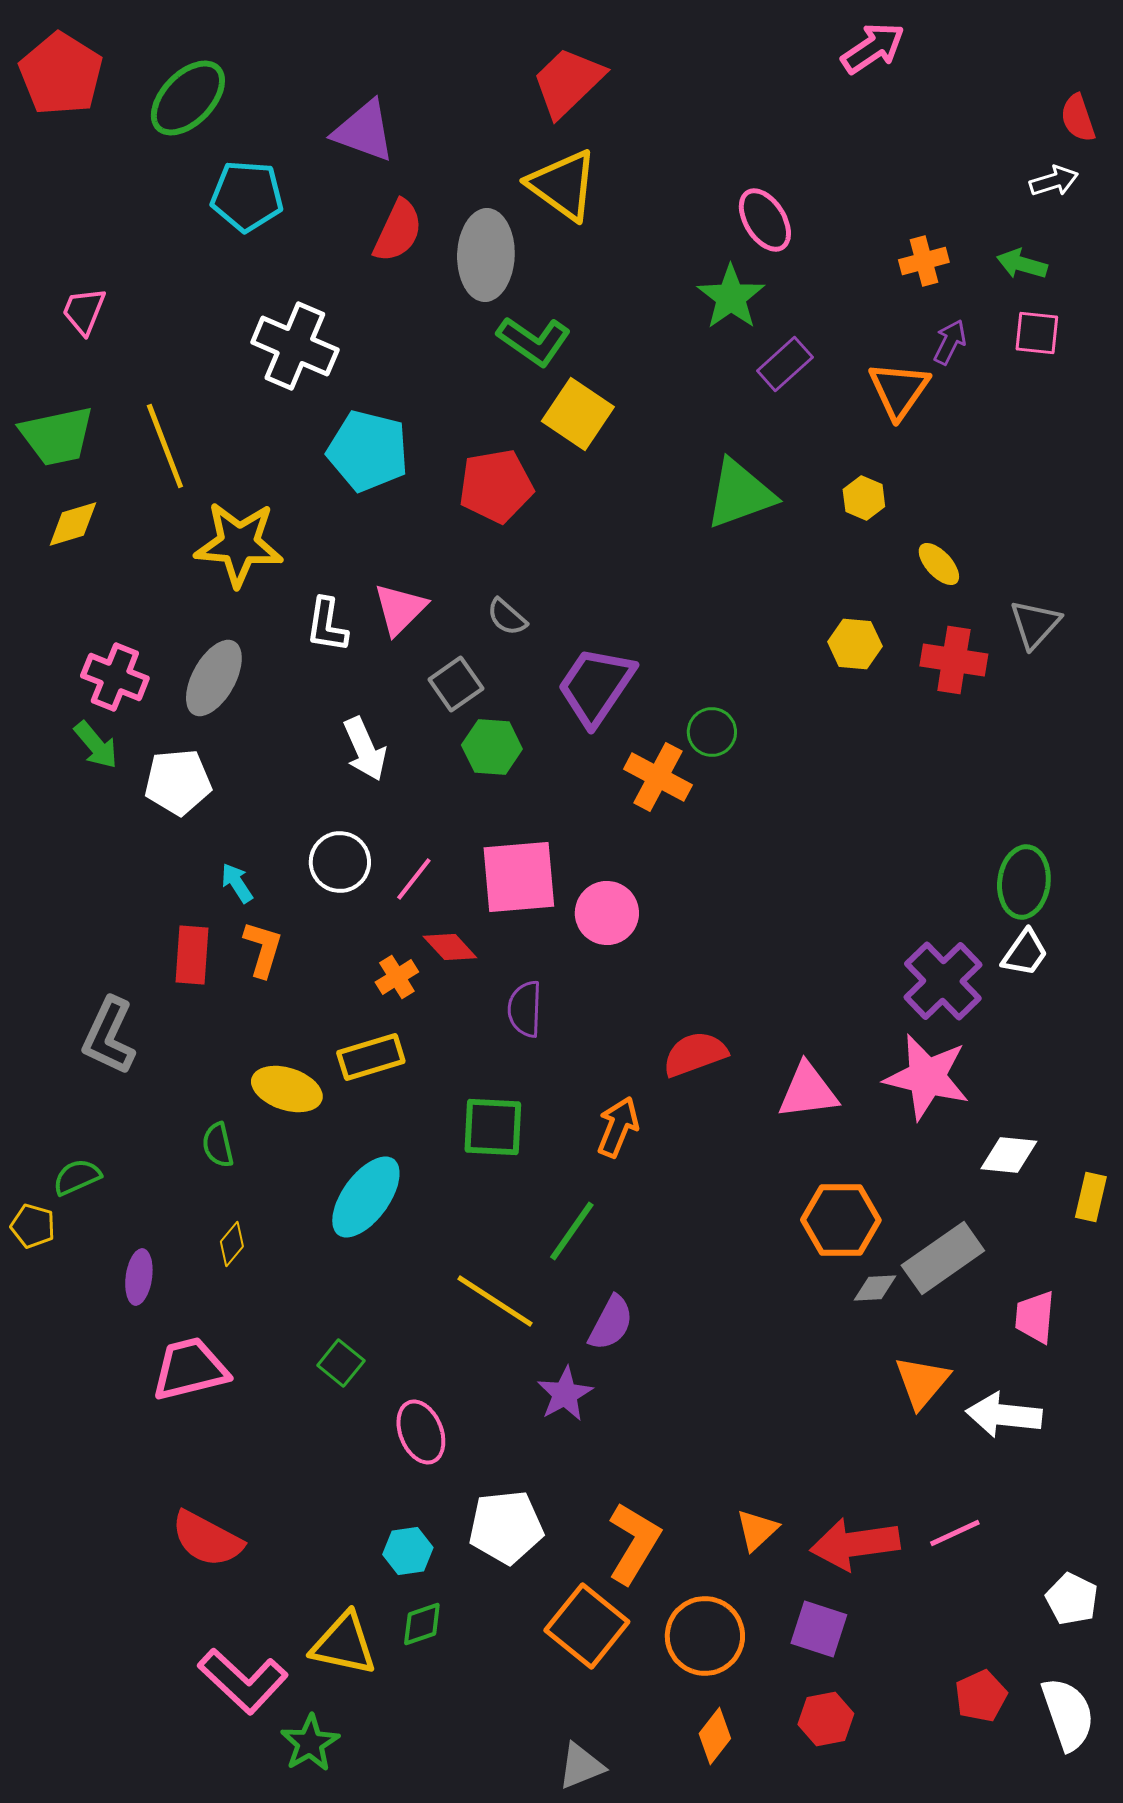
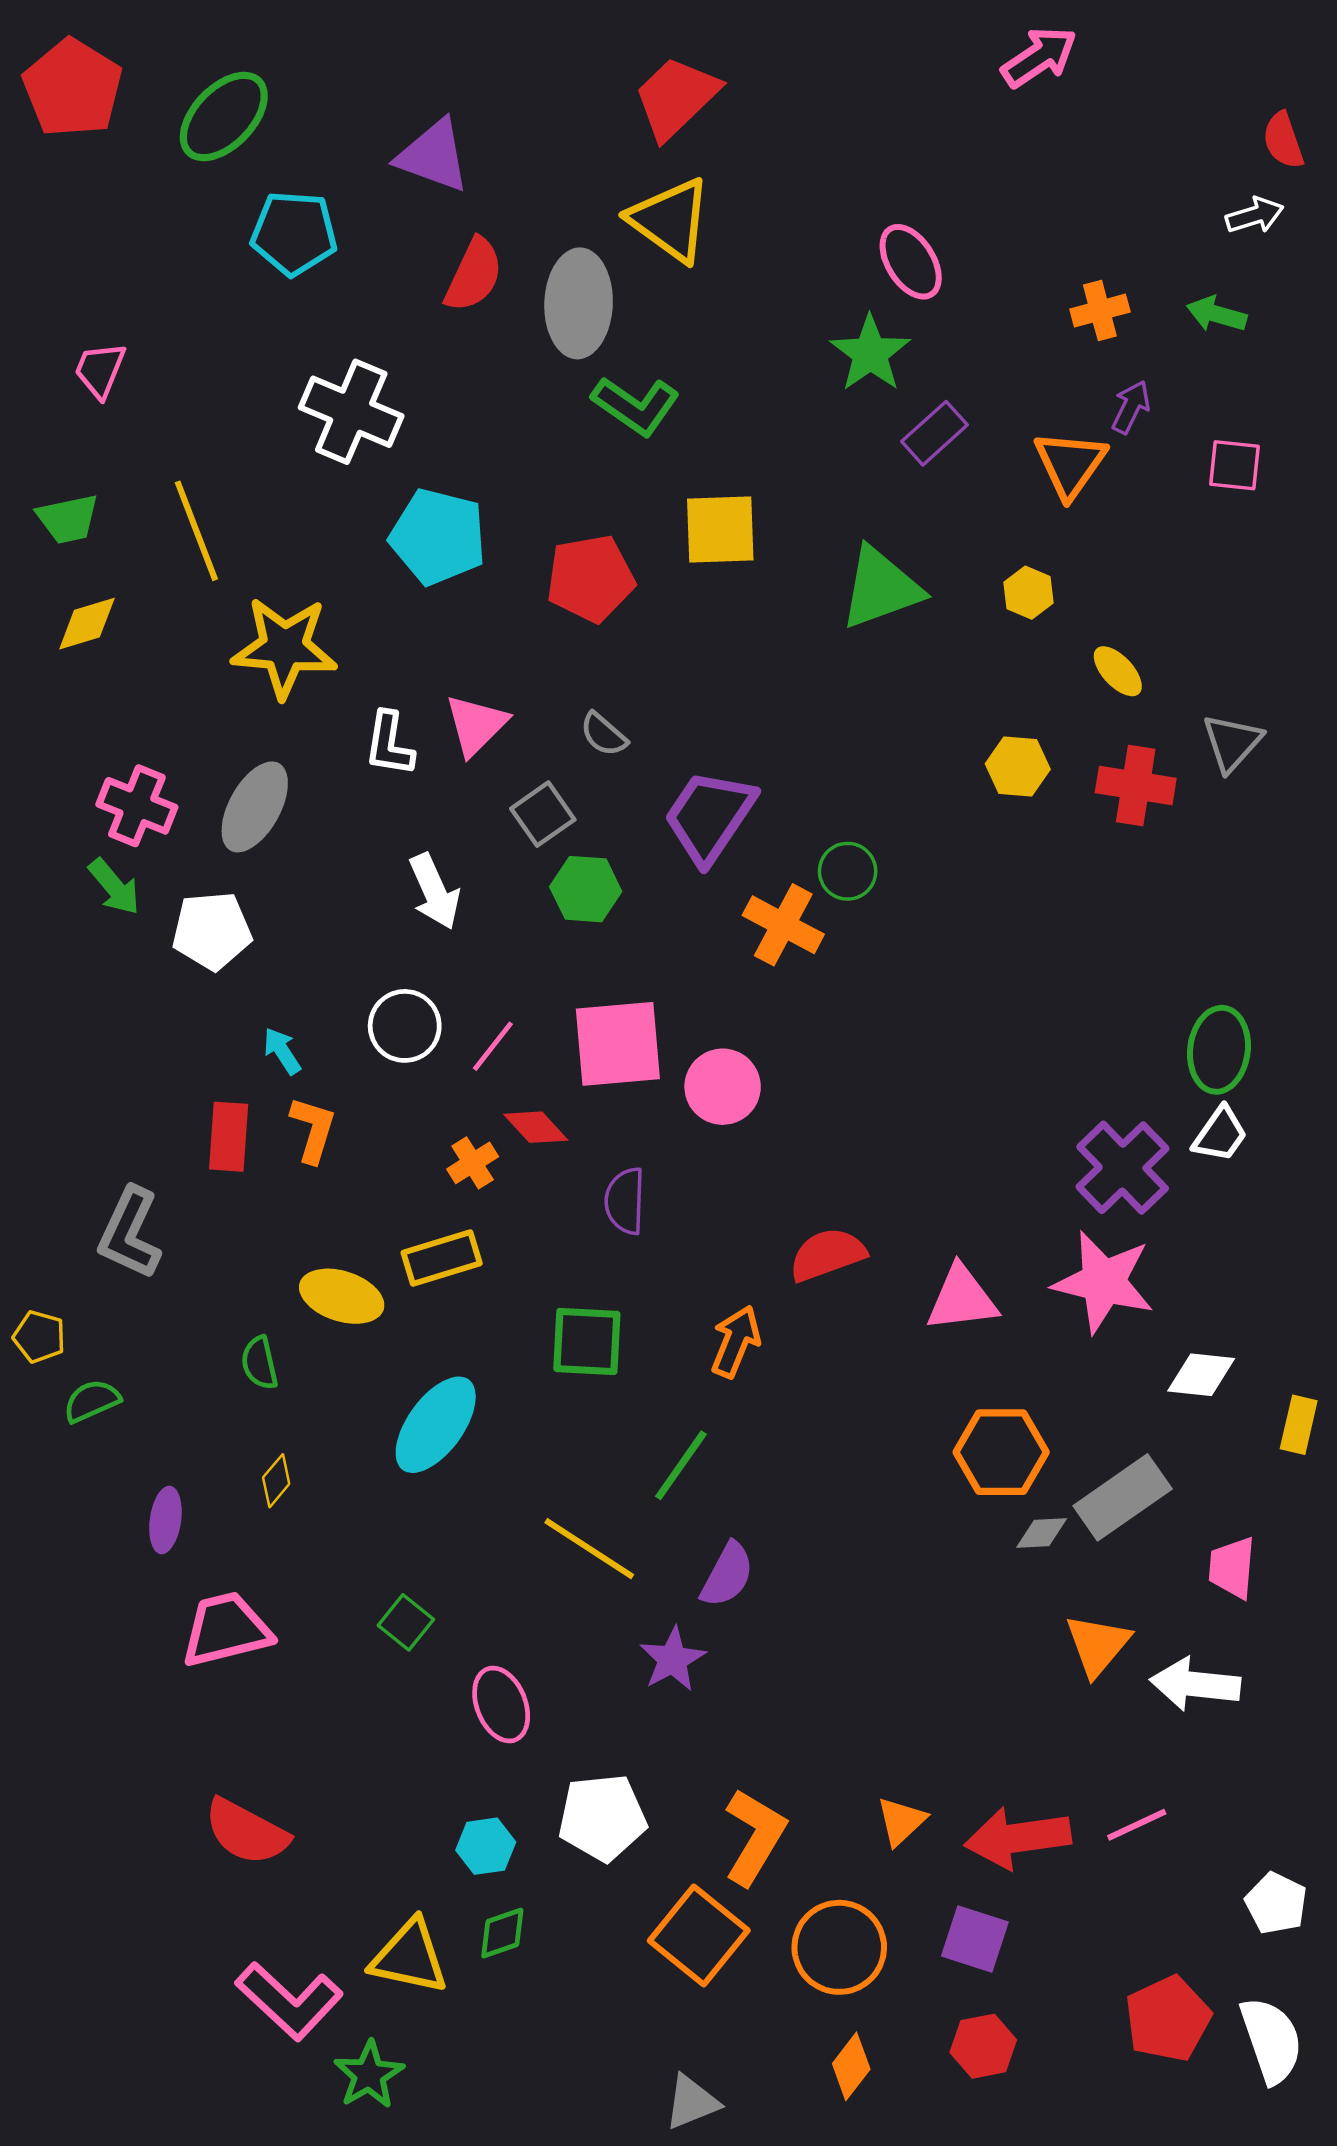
pink square: (1037, 333) -> (1234, 465), moved
yellow square: (578, 414) -> (720, 530), moved, turned -36
green trapezoid: (57, 436) -> (68, 519), size x0.7
yellow pentagon: (33, 1226) -> (39, 1337), moved
red pentagon: (981, 1696) -> (1168, 2019), size x1.4

